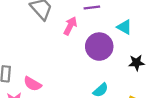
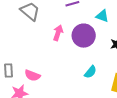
pink arrow: (70, 26) -> (58, 33), moved

